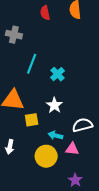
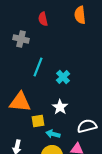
red semicircle: (45, 13) -> (43, 19), moved
cyan arrow: (55, 135) -> (53, 134), moved

